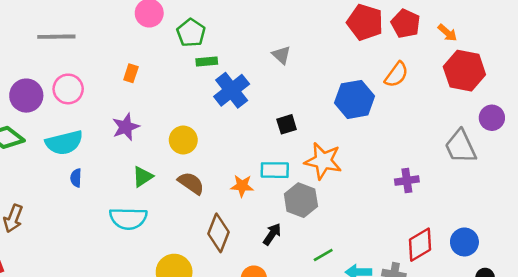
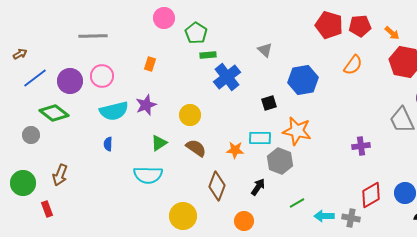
red pentagon: (406, 24) -> (360, 26), turned -30
blue hexagon: (355, 99) -> (303, 80), moved
cyan semicircle: (64, 143) -> (114, 111), moved

